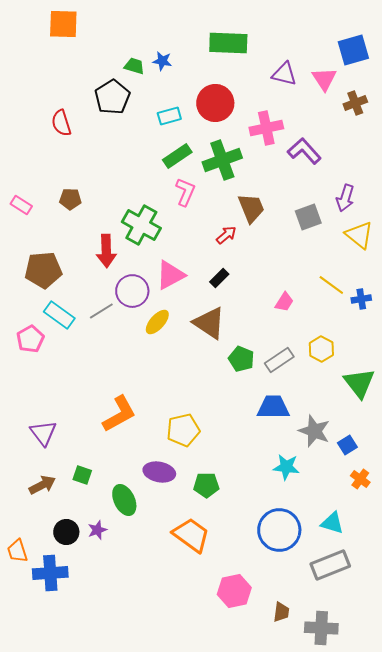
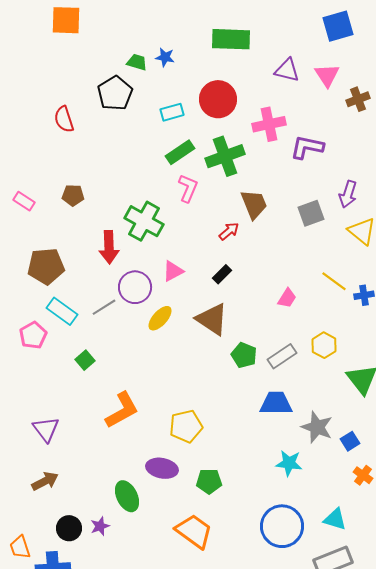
blue square: (353, 50) -> (338, 26), moved
purple L-shape: (304, 151) -> (307, 147), turned -36
pink triangle: (170, 275) -> (173, 271), size x0.7
green square: (82, 475) -> (85, 360), moved, turned 30

